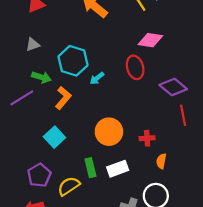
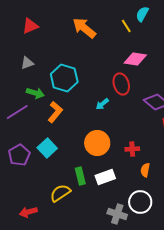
cyan arrow: (97, 78) -> (102, 104), moved
purple pentagon: (39, 175) -> (19, 155), moved

